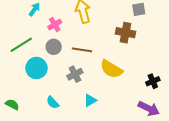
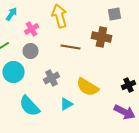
brown line: (82, 50) -> (70, 47), moved
yellow semicircle: (111, 69) -> (87, 87), moved
cyan semicircle: (53, 102) -> (29, 106), size x1.6

